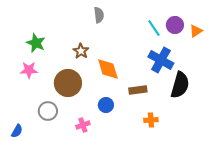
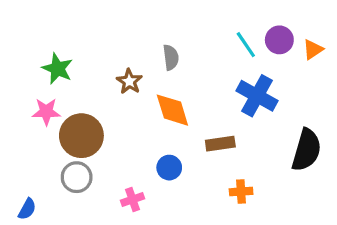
gray semicircle: (99, 15) -> (171, 57), moved
brown circle: (68, 83) -> (81, 136), moved
black semicircle: (180, 85) -> (306, 150), moved

